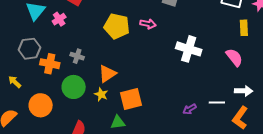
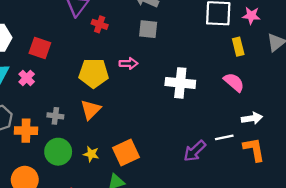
orange triangle: (107, 74) -> (91, 110), moved
purple arrow: (190, 109) -> (195, 151), size x1.5
orange L-shape: (240, 118) -> (254, 149), turned 145

